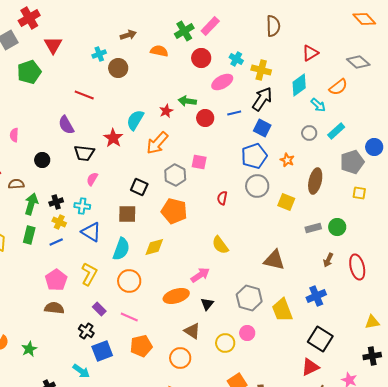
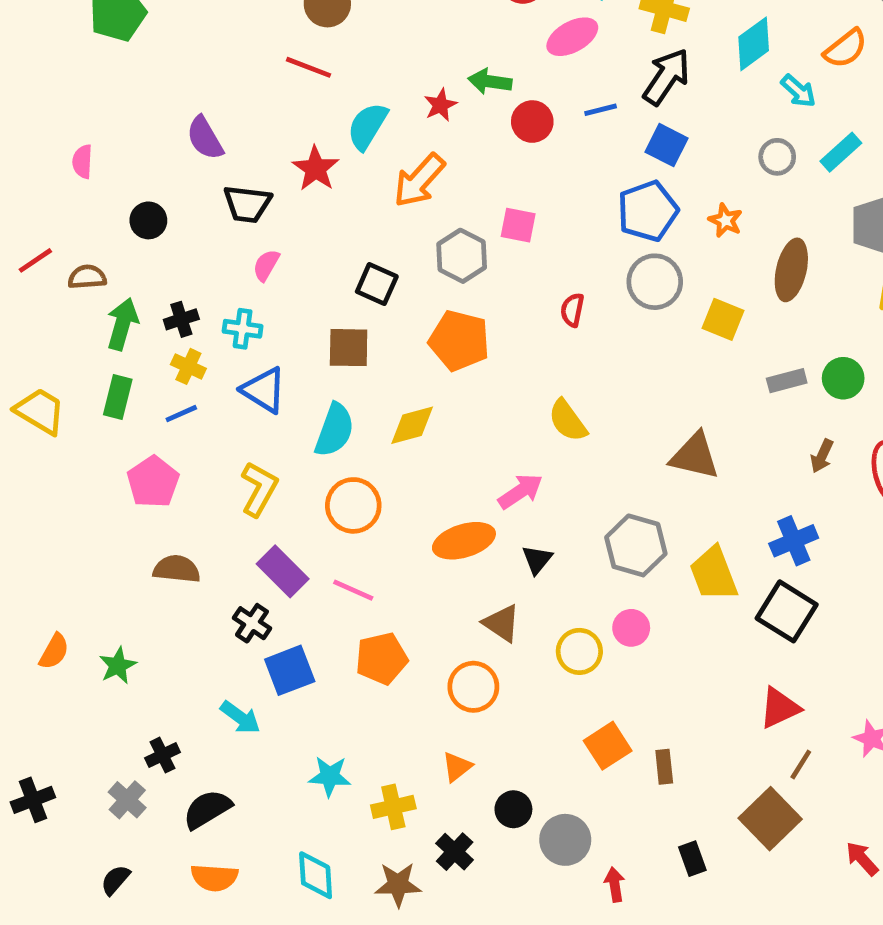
red line: (84, 95) -> (309, 67), moved
pink pentagon: (56, 280) -> (153, 482), moved
purple rectangle: (99, 309) -> (283, 571), size x1.5
black square: (320, 339) -> (787, 611), moved

